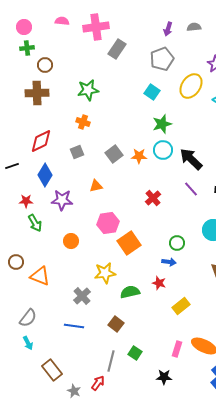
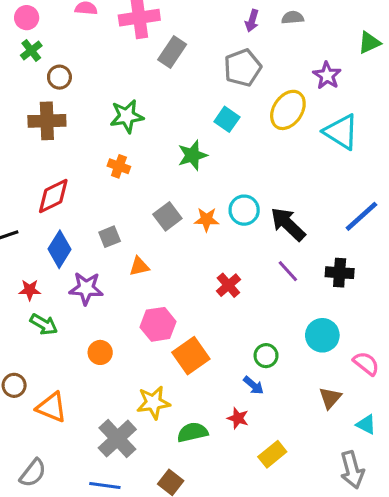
green cross: (27, 48) -> (31, 50), turned -32
green star: (162, 124) -> (192, 155), moved
gray square: (77, 152) -> (110, 237), moved
green arrow: (35, 223) -> (44, 324), turned -30
blue arrow: (169, 262) -> (253, 385), turned 32
gray cross: (82, 296) -> (117, 439), size x1.4

